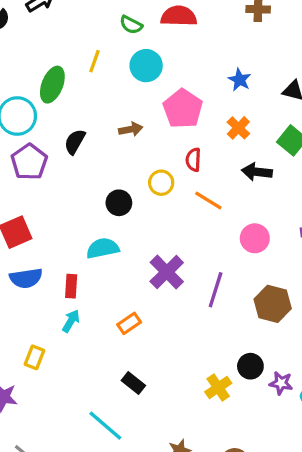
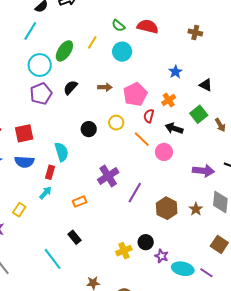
pink pentagon: (183, 109) -> (135, 94), moved
red semicircle: (193, 160) -> (149, 116), moved
pink circle: (255, 238) -> (164, 152), moved
cyan semicircle: (103, 248) -> (62, 152), moved, turned 72

